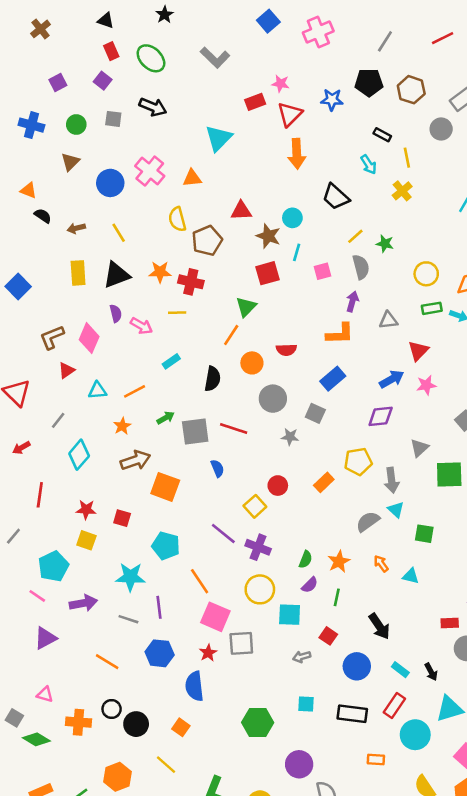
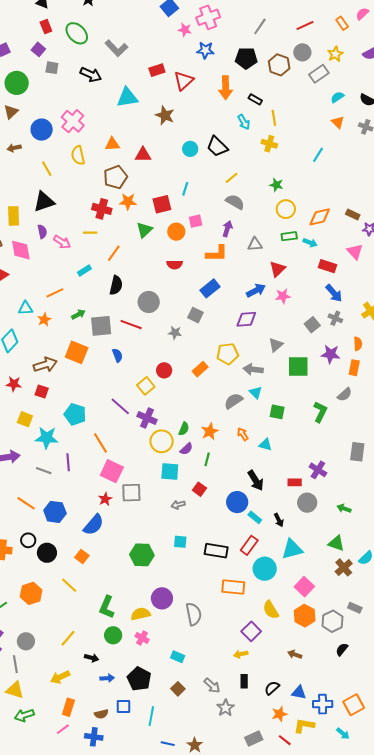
gray L-shape: (215, 58) -> (116, 48), moved
pink star: (281, 84) -> (185, 30), moved
blue star: (332, 100) -> (205, 50), moved
black arrow: (153, 107) -> (91, 75), moved
gray square: (113, 119) -> (52, 68), moved
green circle: (76, 125) -> (17, 83), size x1.5
gray circle: (441, 129) -> (302, 52), moved
cyan triangle: (218, 138) -> (127, 97), turned 35
orange arrow: (297, 154) -> (226, 88), moved
orange triangle: (192, 178) -> (112, 144), moved
yellow cross: (402, 191) -> (269, 144), turned -35
cyan circle: (292, 218) -> (190, 149), moved
yellow semicircle: (177, 219) -> (78, 155), moved
brown arrow: (76, 228) -> (14, 148), moved
brown star: (268, 236) -> (165, 115), moved
green star: (385, 244) -> (276, 185), moved
gray semicircle: (361, 267) -> (235, 202), turned -48
pink square: (323, 271) -> (196, 221), moved
orange star: (160, 272) -> (128, 201), moved
yellow rectangle: (78, 273) -> (14, 216), moved
orange line: (231, 335) -> (114, 253), moved
pink diamond: (89, 338) -> (21, 250), turned -35
orange circle: (252, 363) -> (176, 232), moved
cyan triangle: (97, 390) -> (26, 308), moved
gray circle: (273, 399) -> (149, 302), moved
brown arrow: (135, 460) -> (45, 365), moved
gray arrow: (392, 480) -> (253, 369), turned 102
orange square: (165, 487) -> (77, 352), moved
yellow square: (86, 540) -> (25, 419), moved
yellow circle: (260, 589) -> (162, 441), moved
black arrow: (379, 626) -> (256, 480), moved
blue hexagon: (160, 653) -> (55, 512), moved
blue circle: (357, 666) -> (237, 502), moved
blue semicircle: (194, 686) -> (94, 525), turned -135
orange rectangle: (376, 760) -> (233, 587), size x1.6
purple circle: (299, 764) -> (162, 598), moved

